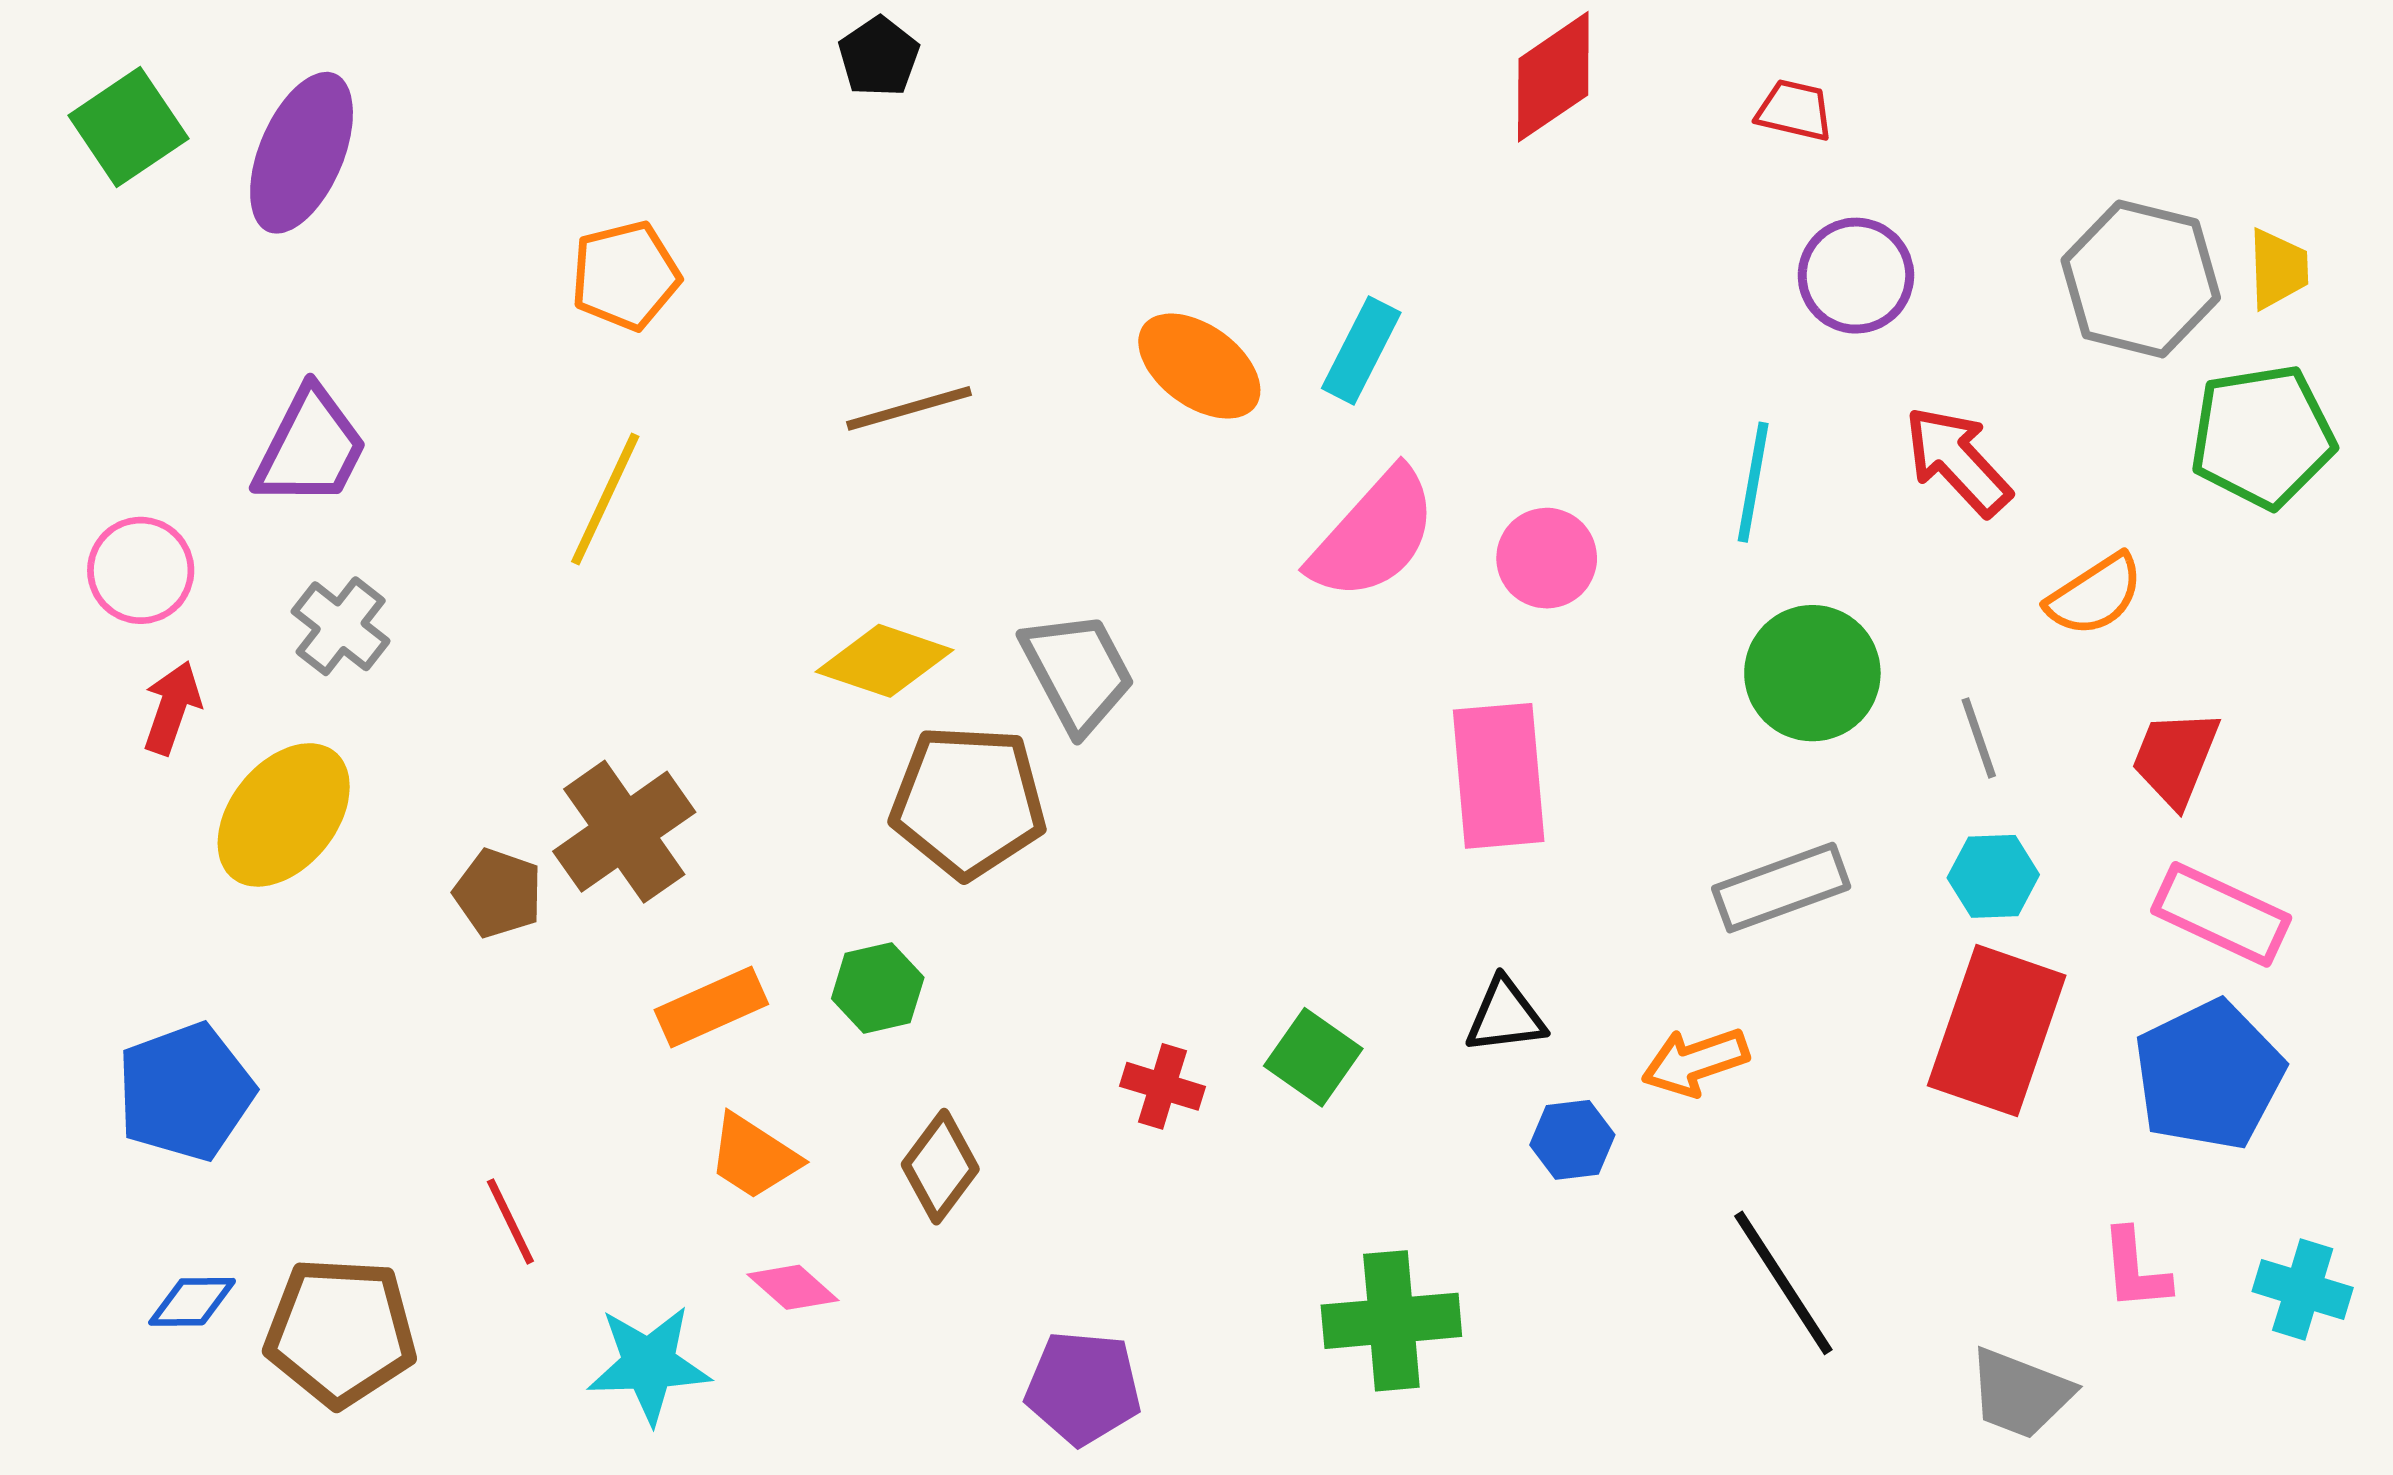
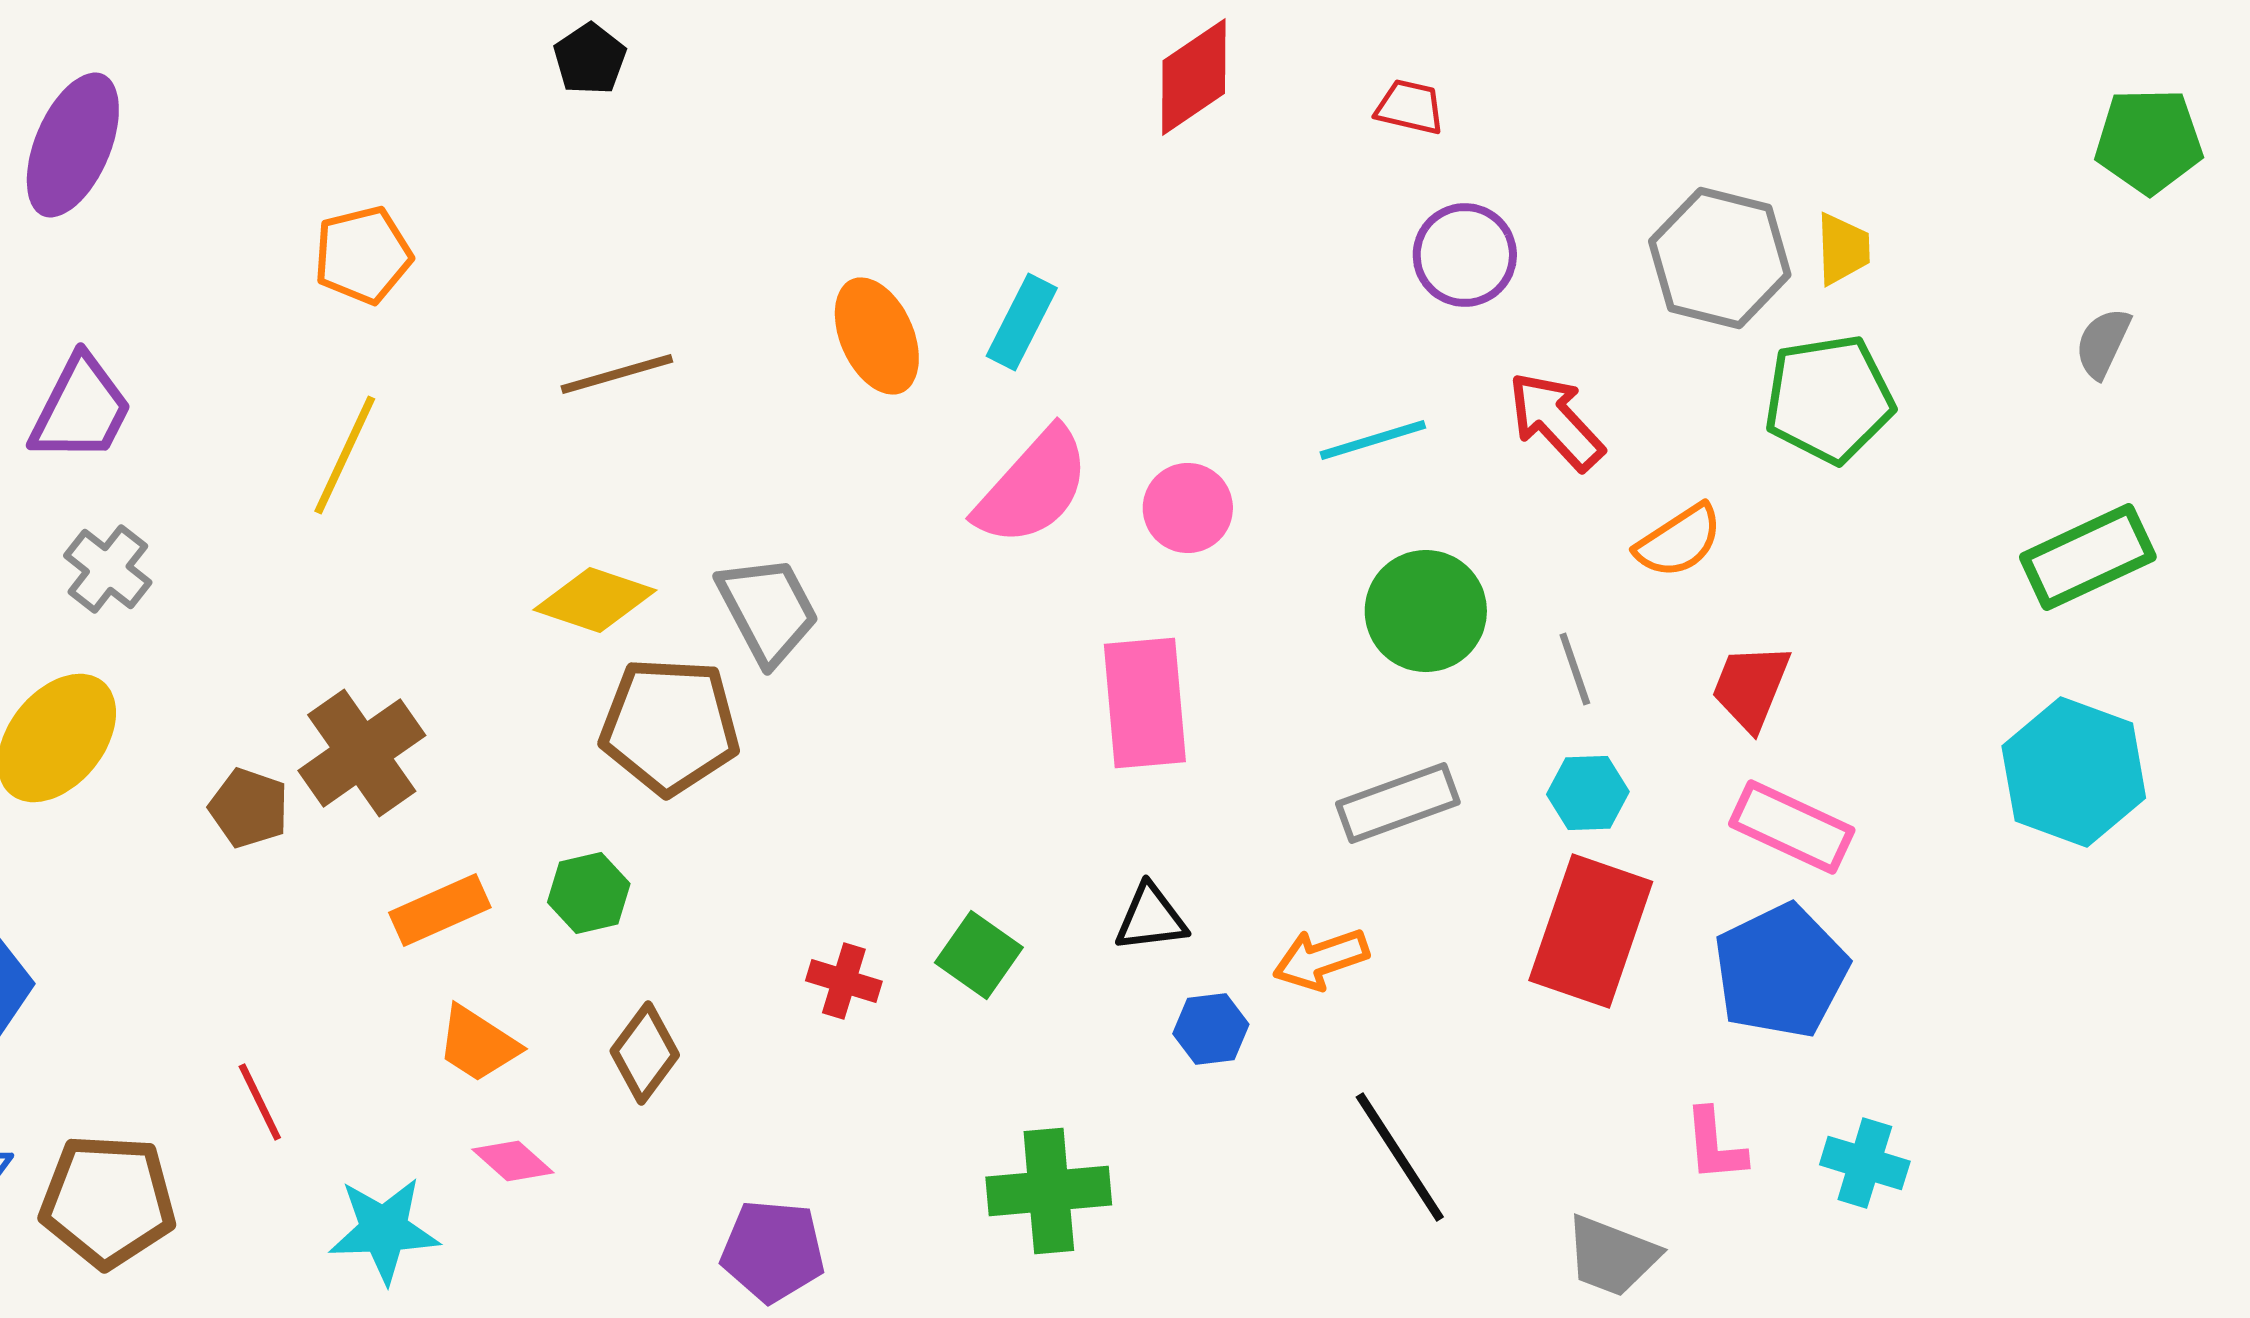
orange ellipse: (1199, 366) -> (877, 336), turned 30
cyan line: (1753, 482) -> (1373, 440), turned 63

